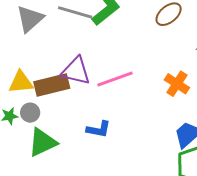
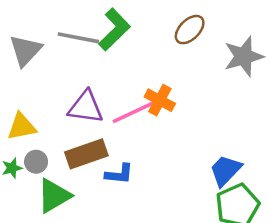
orange cross: (177, 84) -> (160, 100), moved
brown rectangle: (52, 85) -> (86, 154), moved

